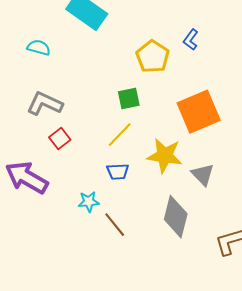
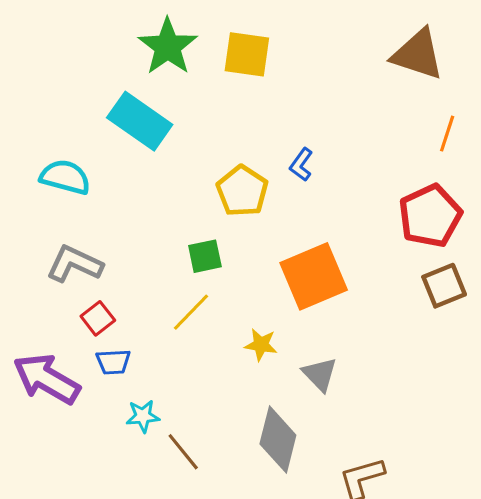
cyan semicircle: (39, 48) -> (65, 177), size x1.4
yellow star: (165, 156) -> (261, 345), size x0.6
blue trapezoid: (118, 172) -> (113, 362), moved

